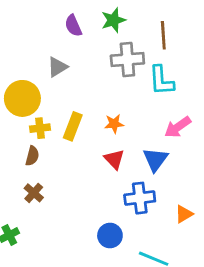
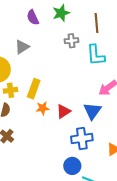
gray cross: (127, 60) -> (71, 41), size x0.6
orange star: (114, 124) -> (43, 108), moved
red triangle: (114, 159) -> (63, 111), turned 42
blue circle: (110, 236) -> (72, 166), moved

